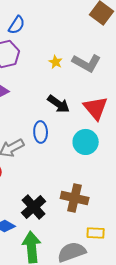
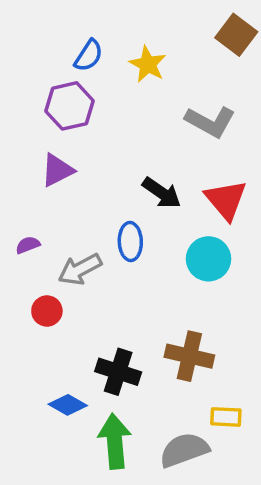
yellow star: (56, 62) -> (148, 64), moved, size x1.5
black cross: (34, 207) -> (118, 372), turned -30

